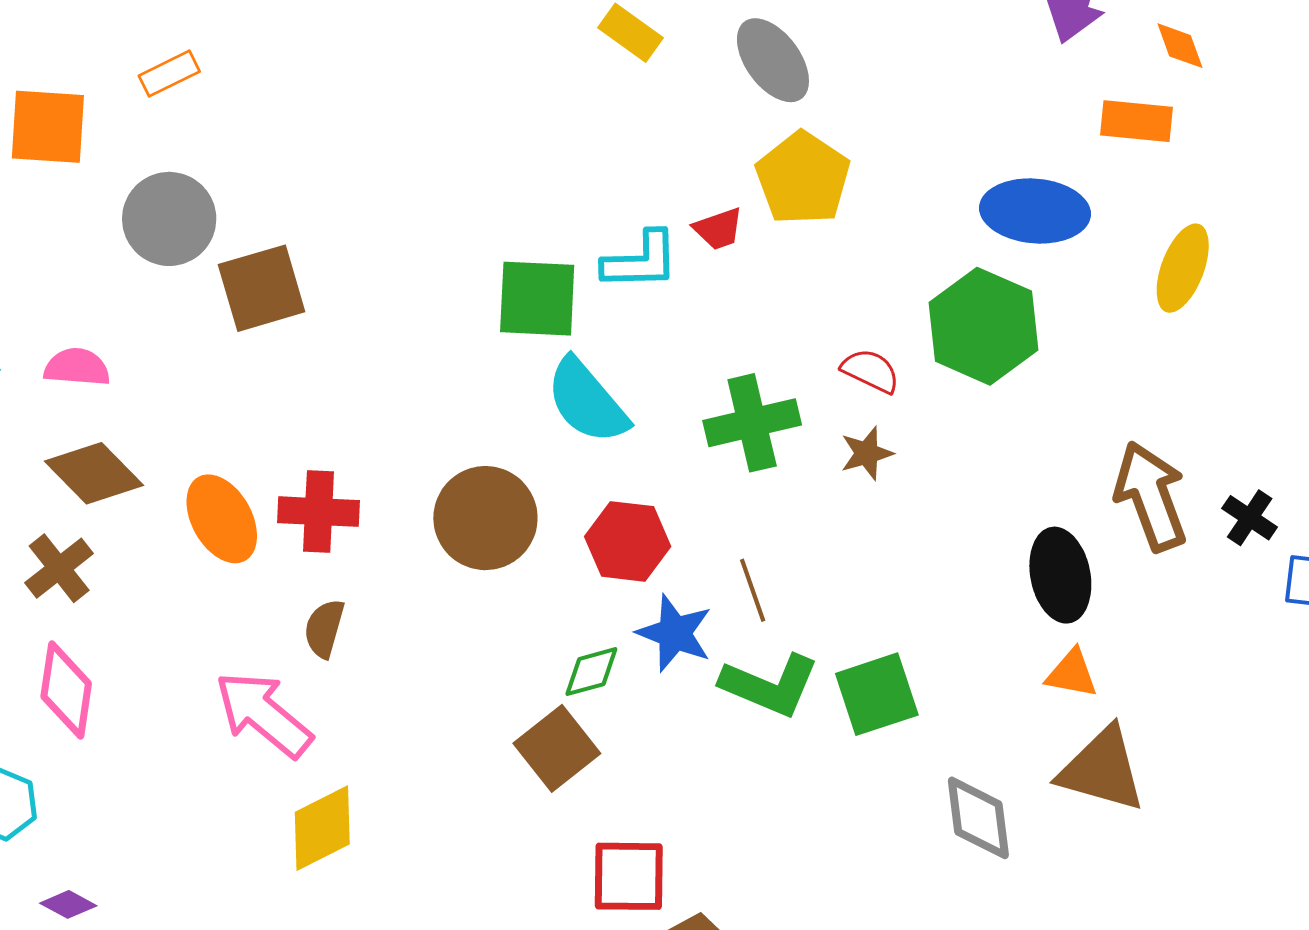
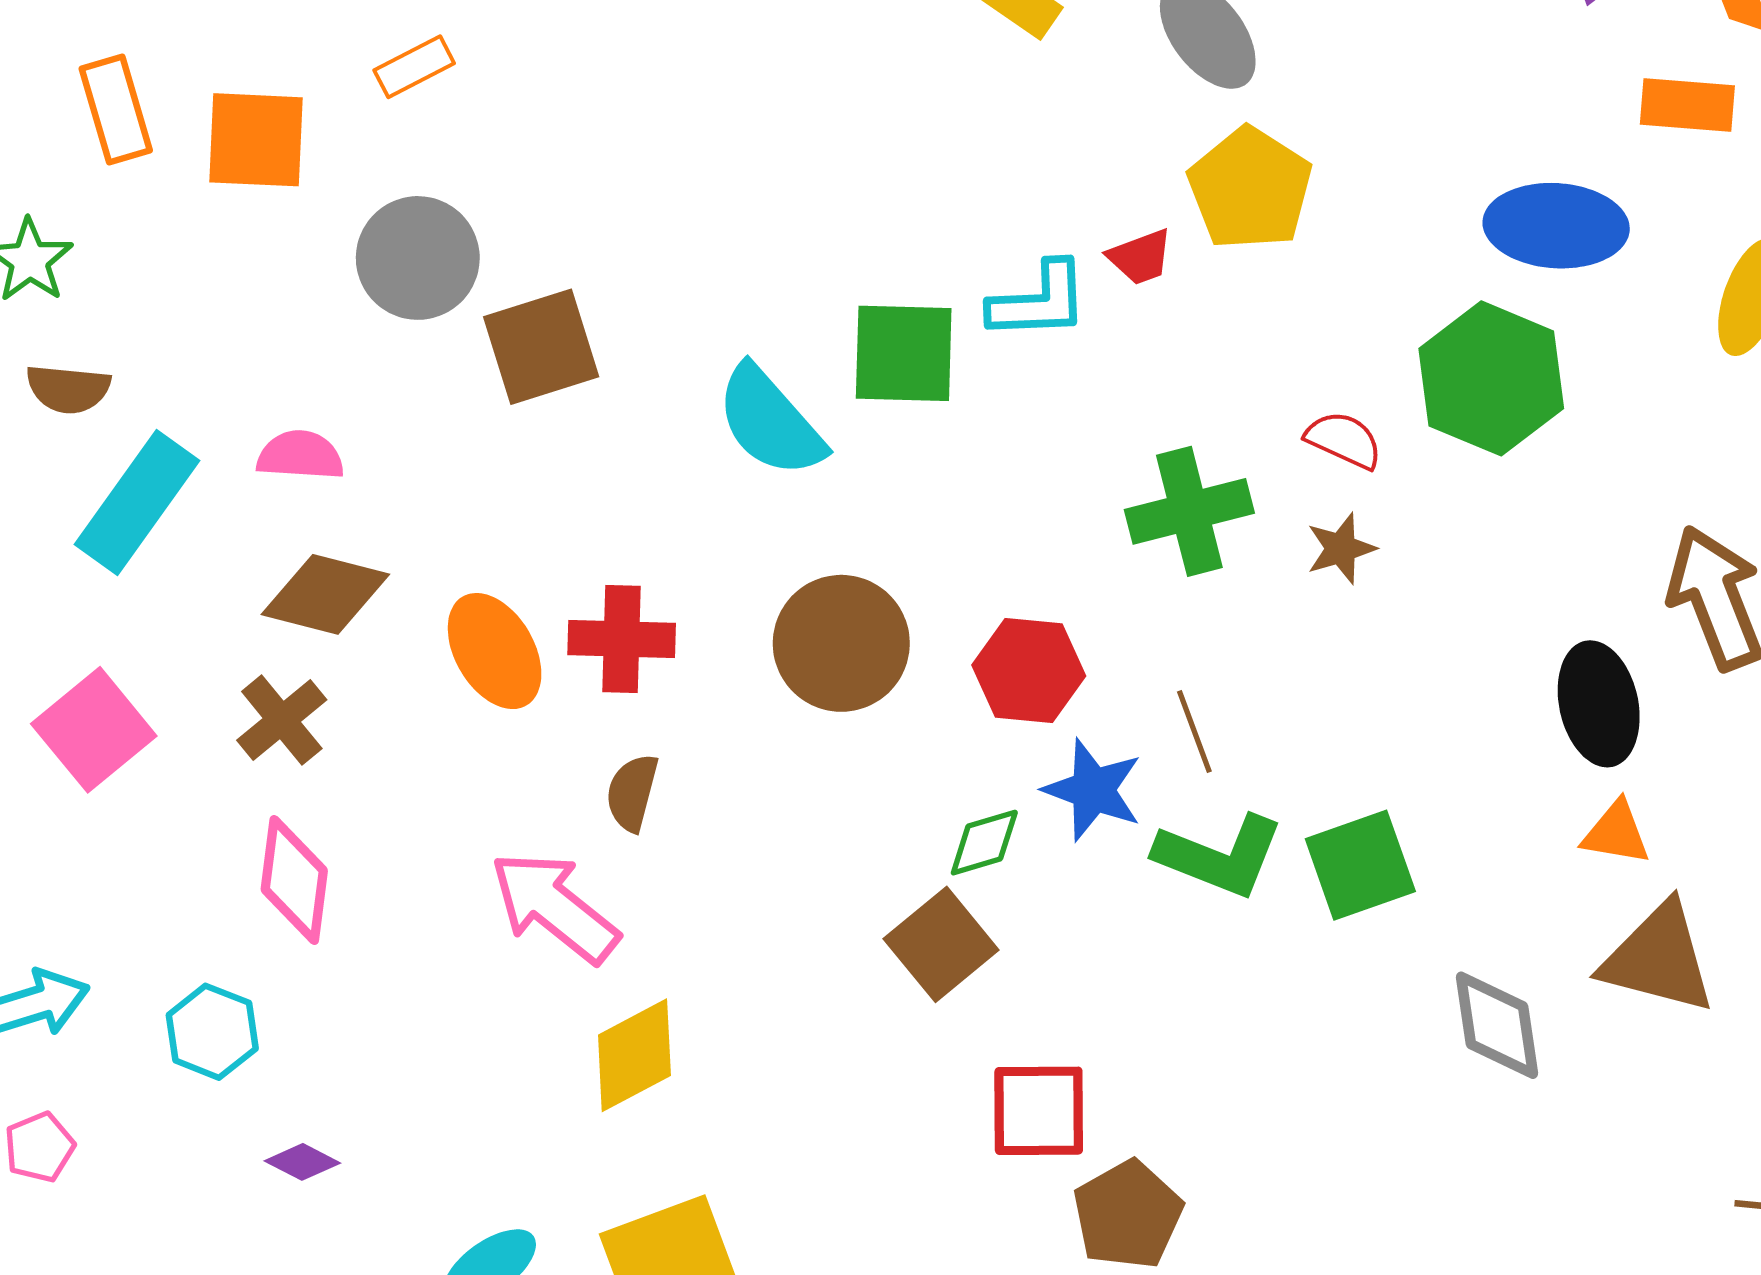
cyan semicircle: (587, 401) -> (770, 422), moved
brown diamond: (94, 473) -> (325, 594), turned -30

